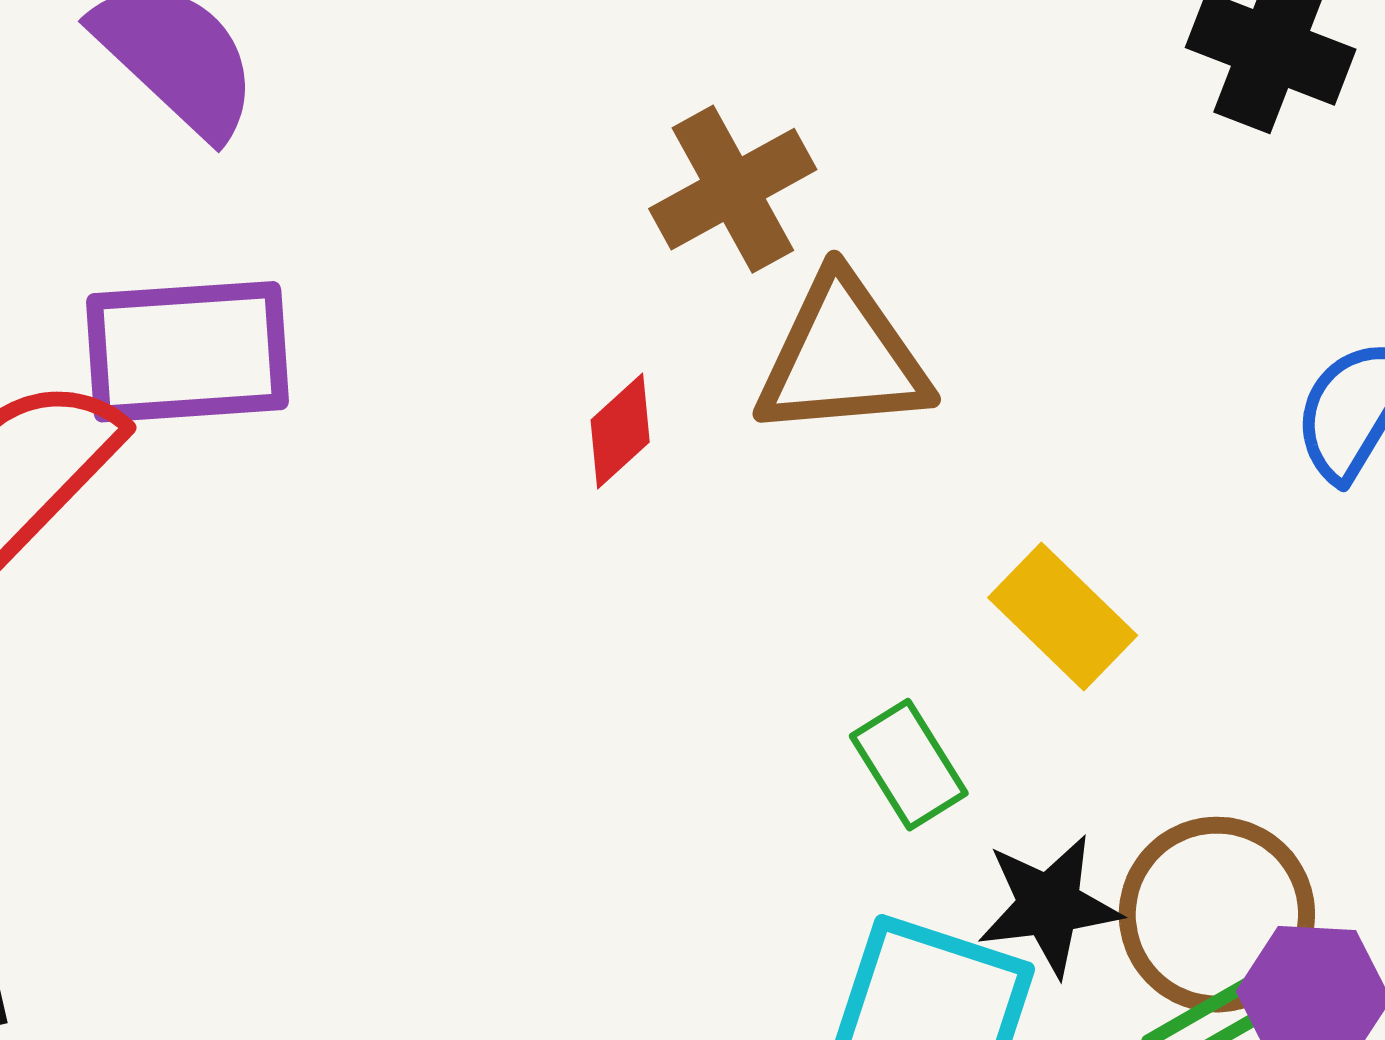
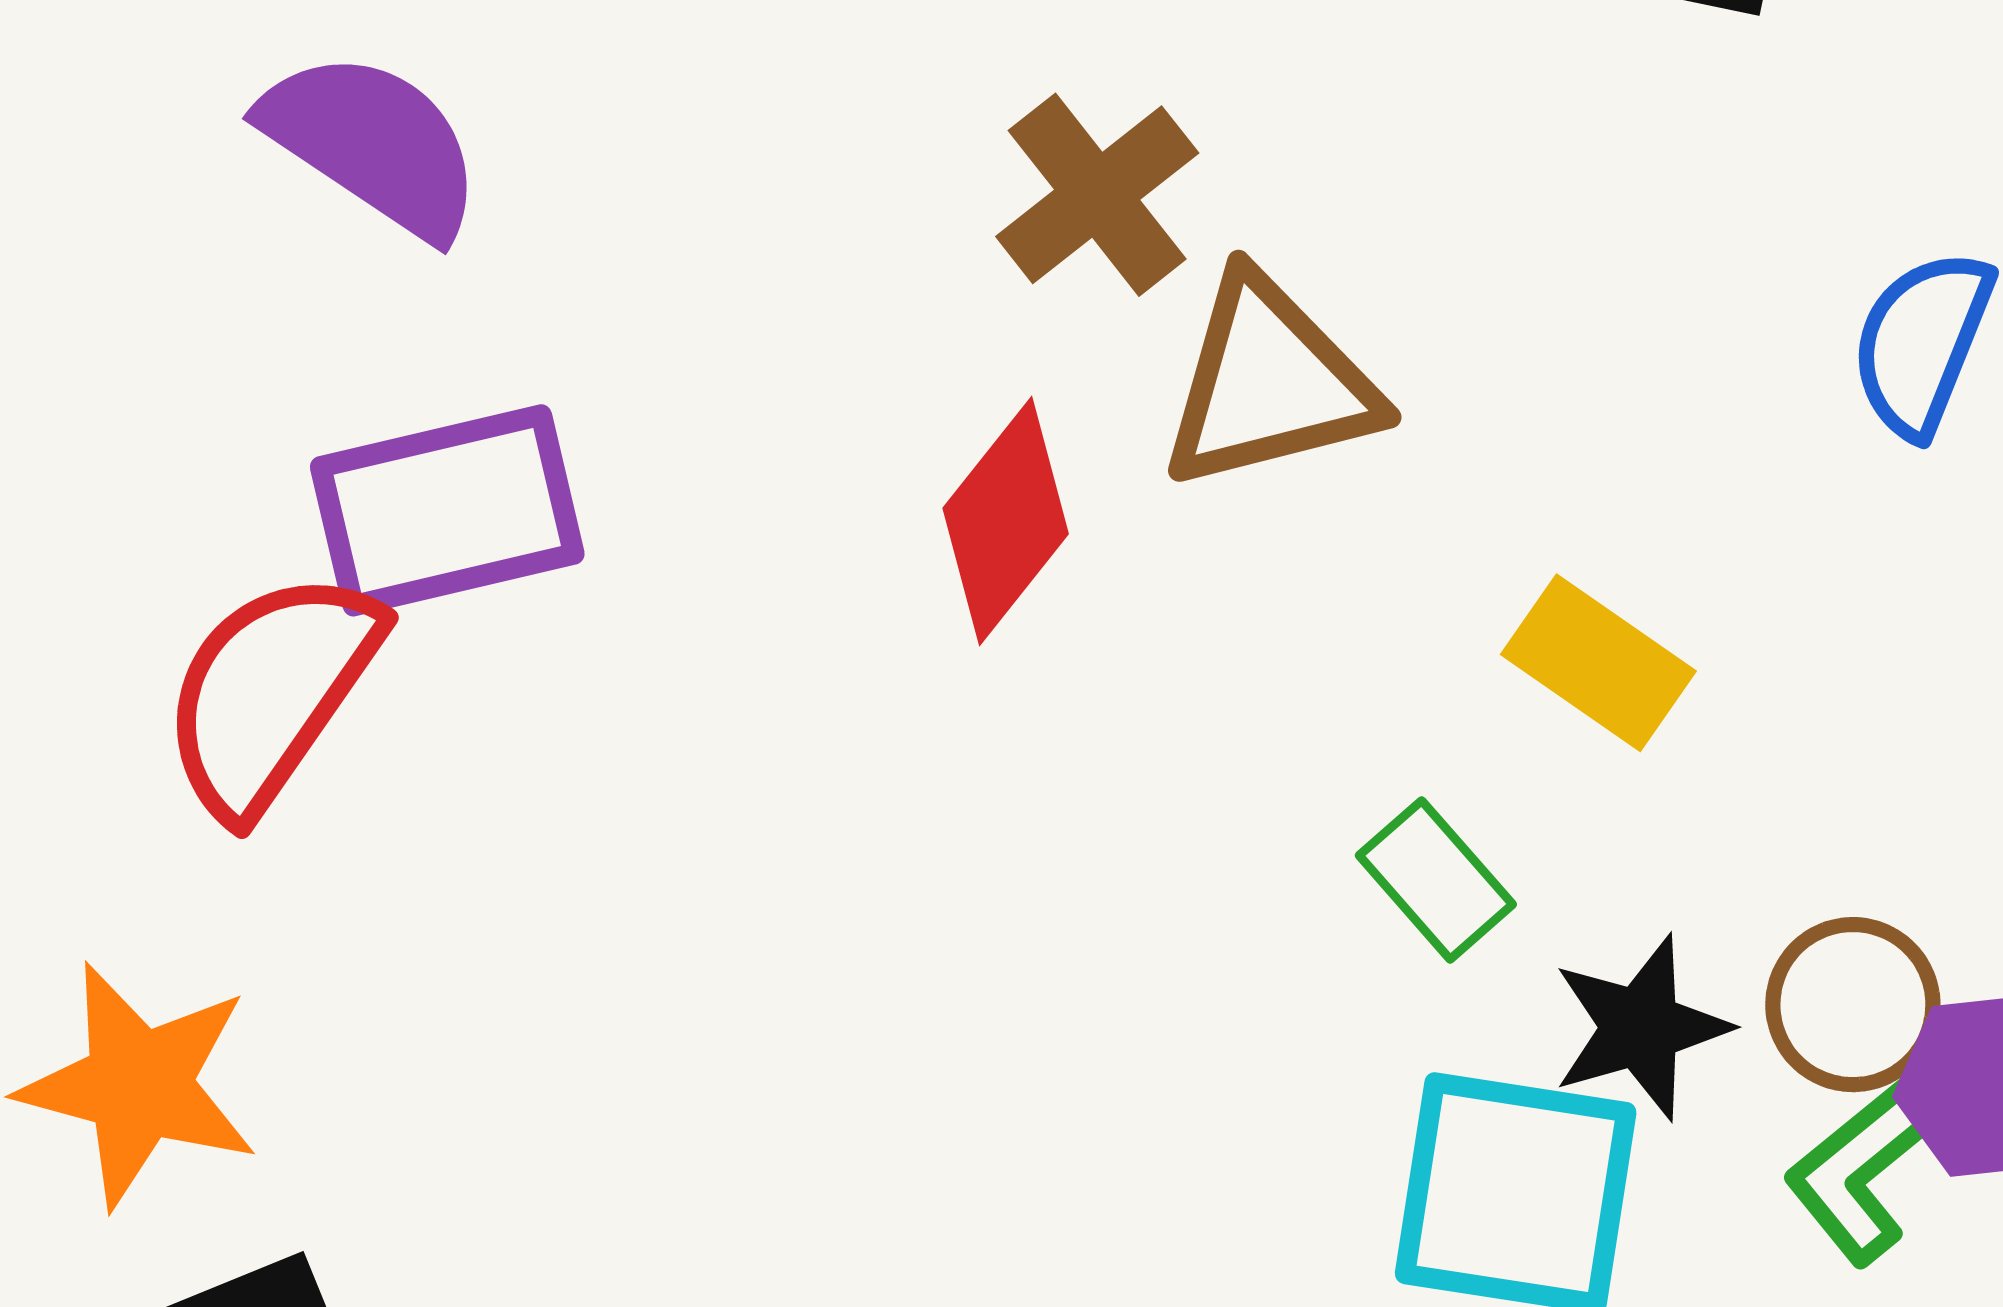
red diamond: (620, 431) -> (1006, 521), size x1.6
brown circle: (1217, 915) -> (1853, 1005), size x0.7

